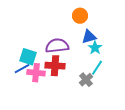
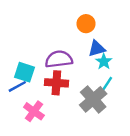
pink cross: (36, 73) -> (34, 111), moved, turned 30
gray cross: (86, 80) -> (93, 99), size x1.6

